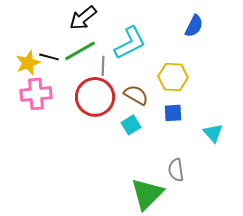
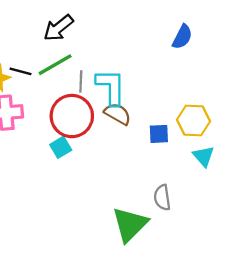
cyan L-shape: (130, 43) -> (111, 87), moved, turned -63
yellow hexagon: (173, 77) -> (193, 121), moved
cyan square: (131, 125) -> (61, 147), moved

